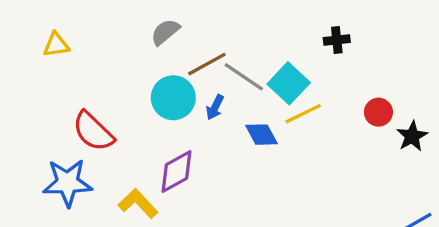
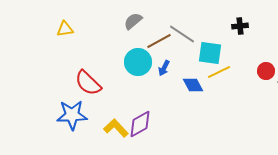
gray line: (244, 77) -> (182, 34), moved
cyan square: (289, 83) -> (210, 53), turned -35
purple diamond: (176, 171) -> (140, 124), moved

